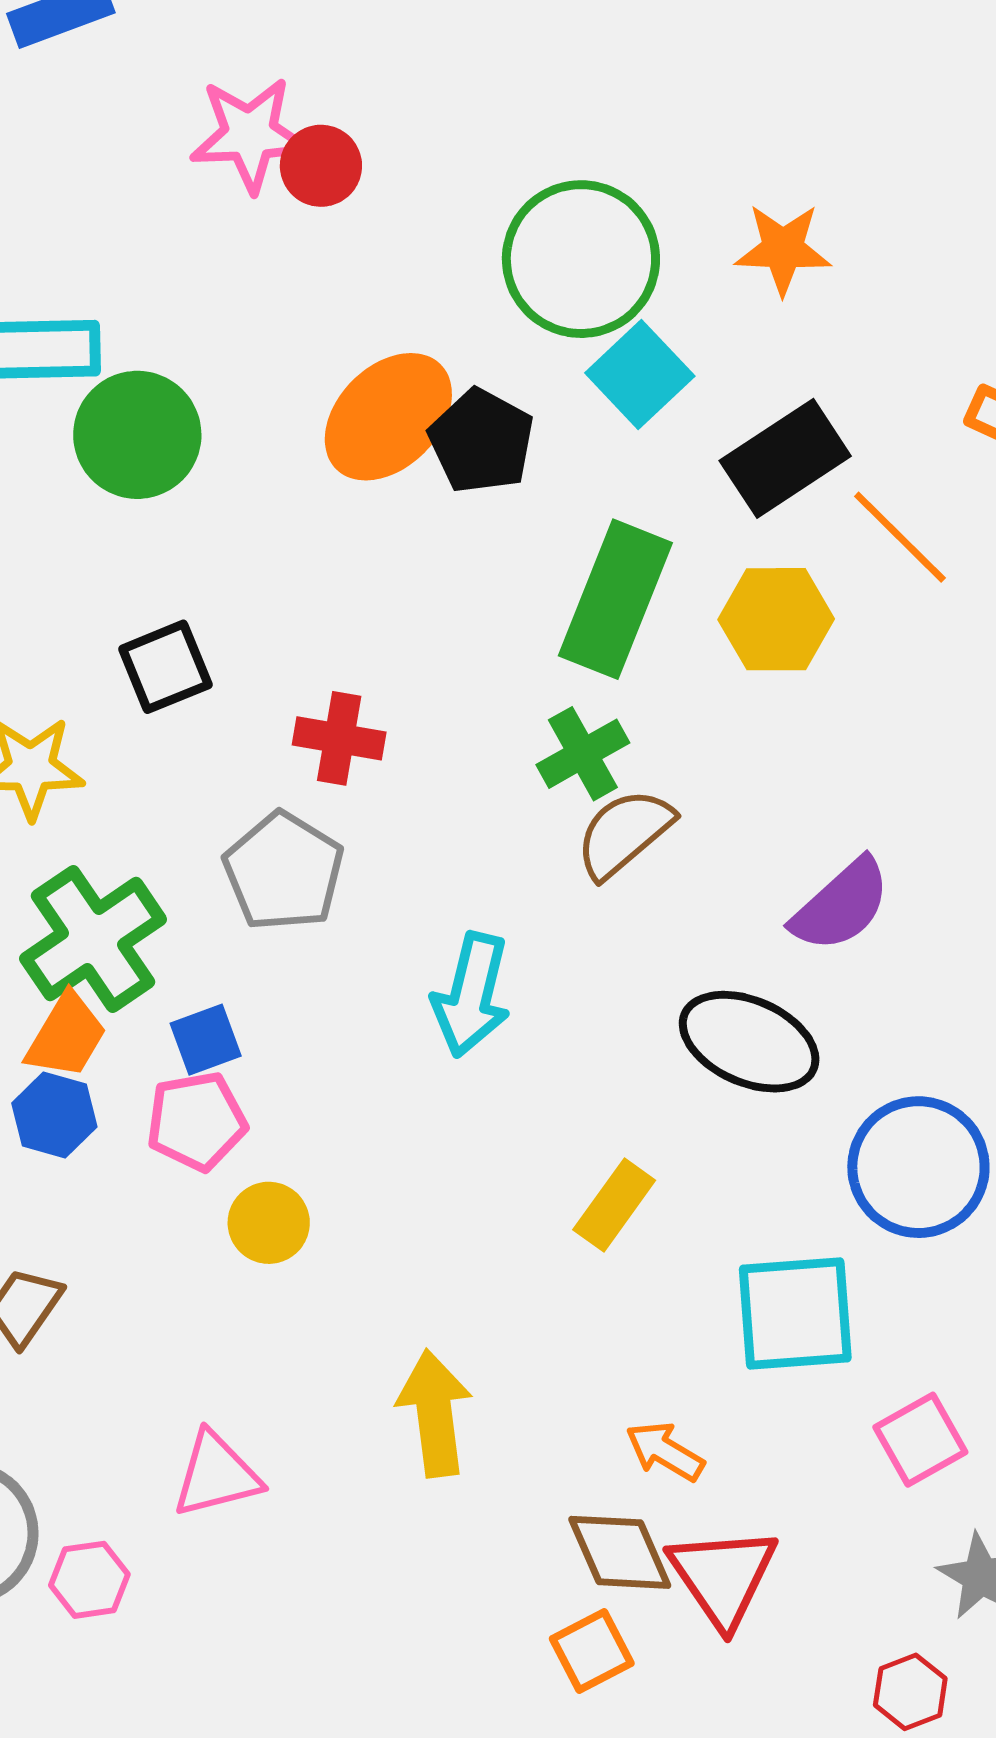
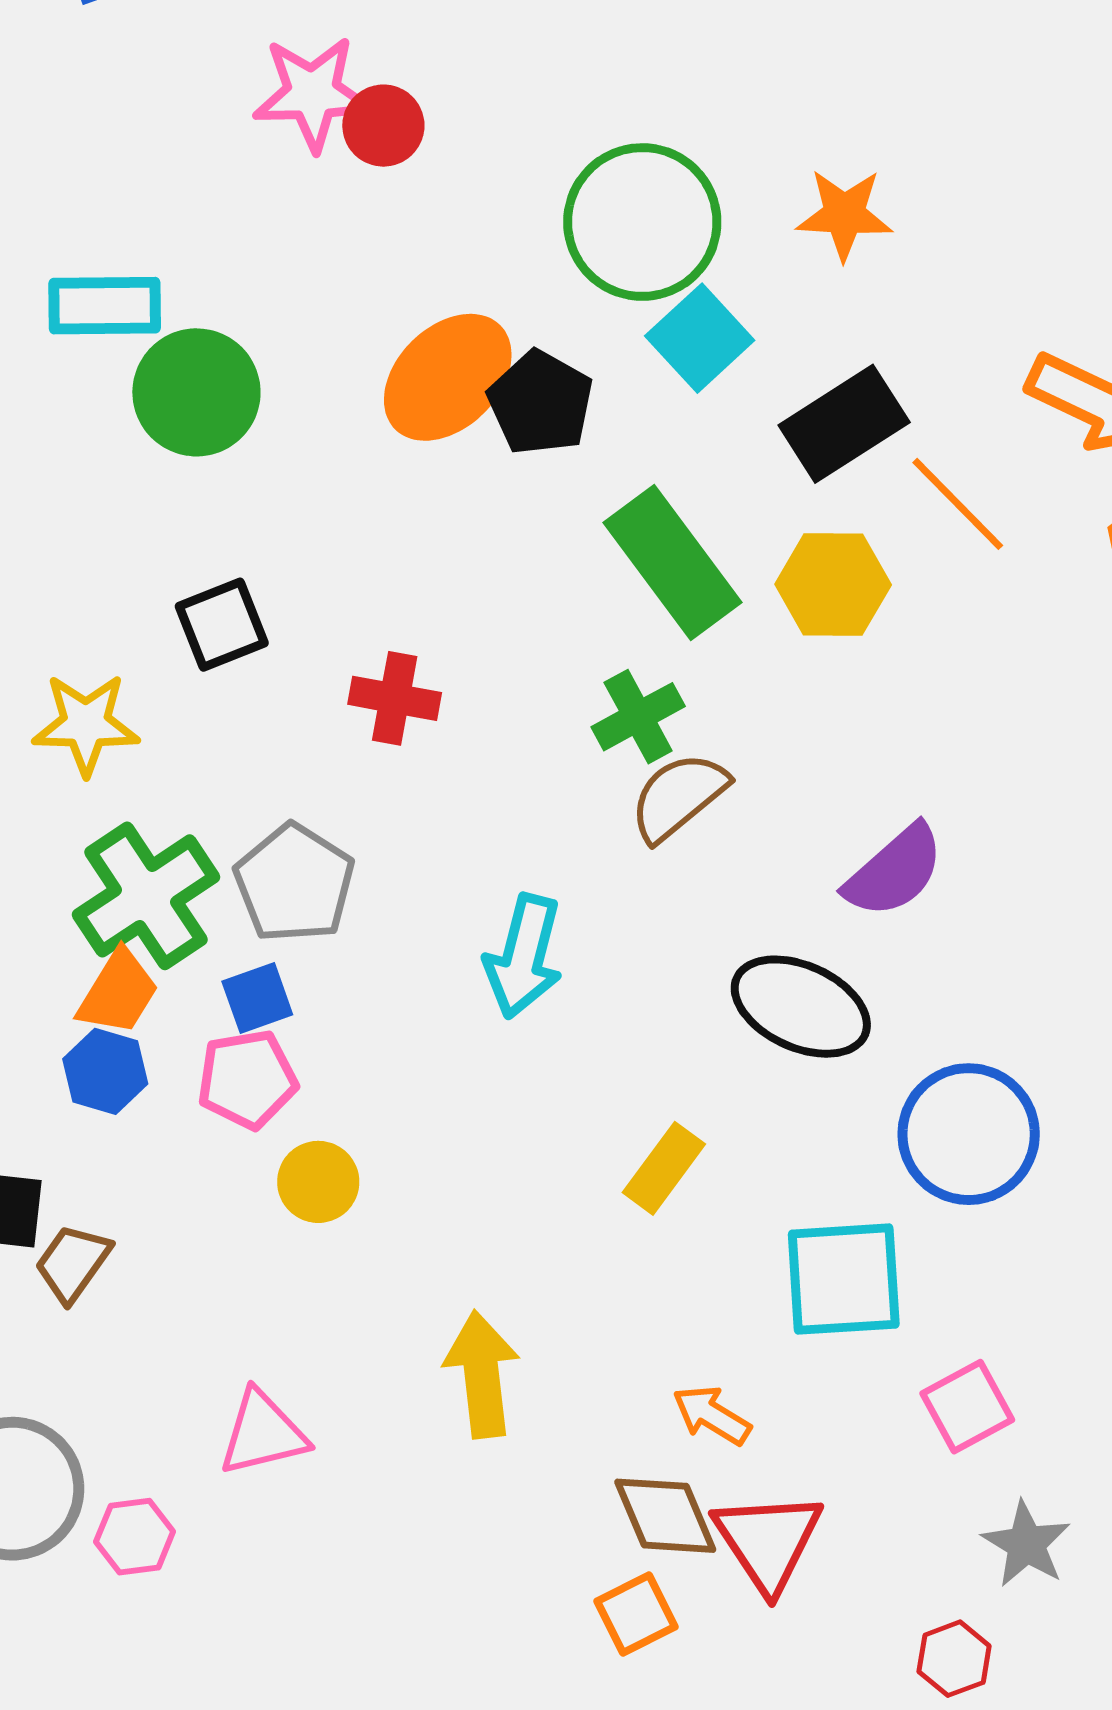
green rectangle: (615, 599) -> (672, 563), turned -59
gray pentagon: (284, 872) -> (294, 883), moved

